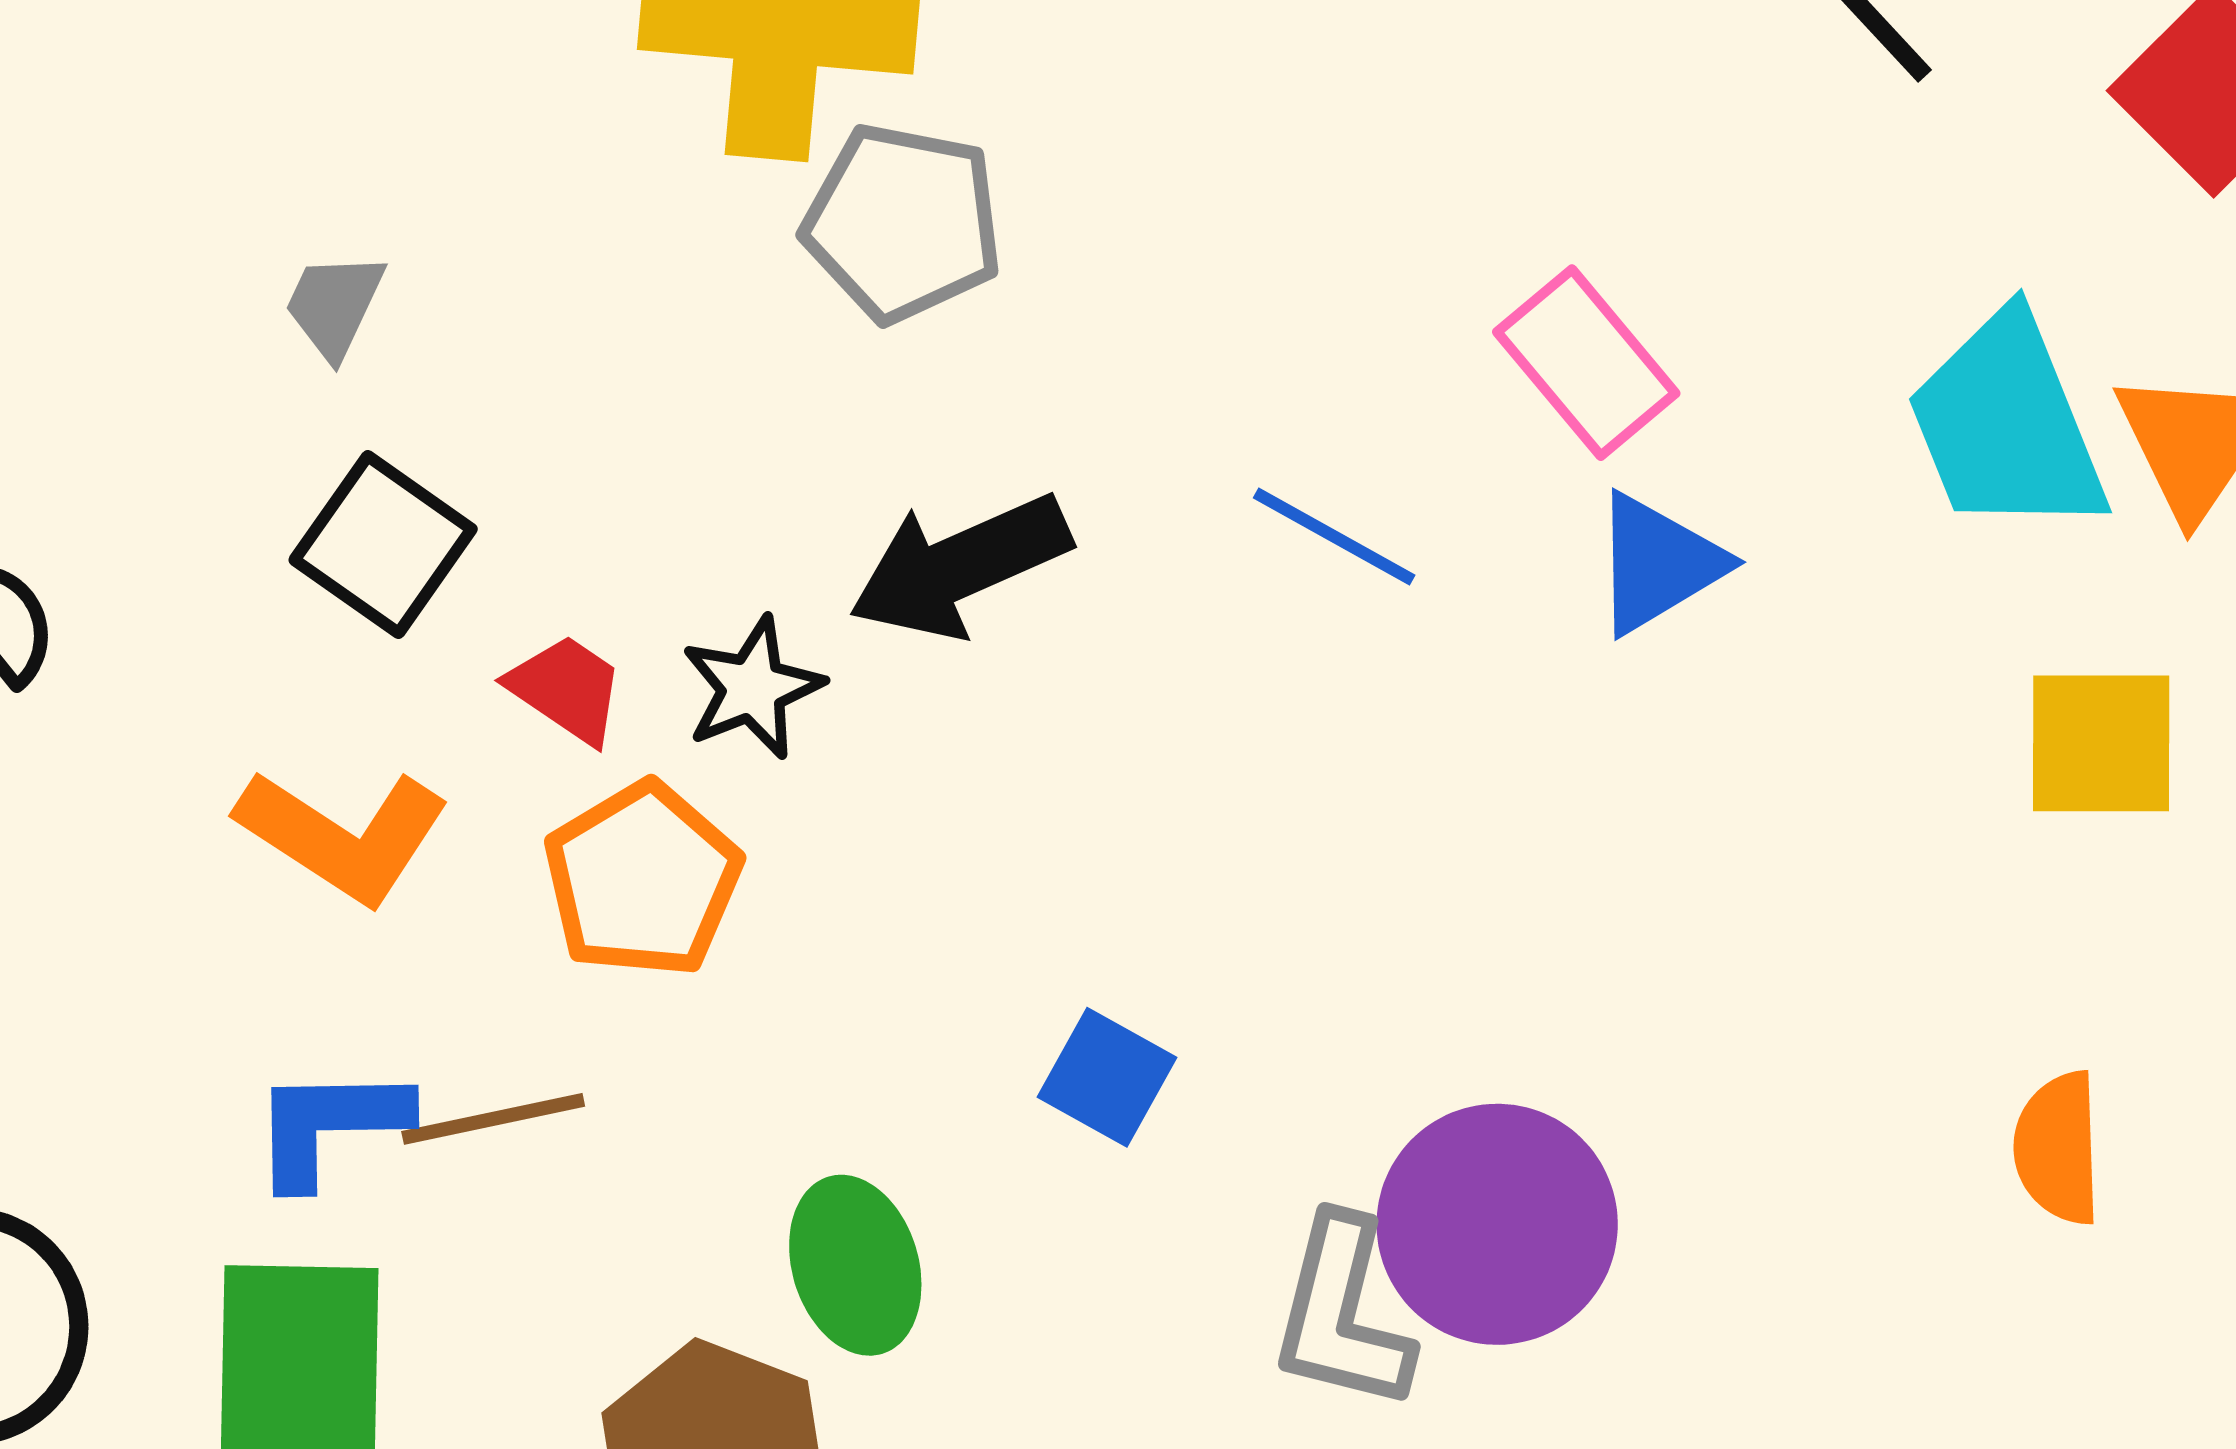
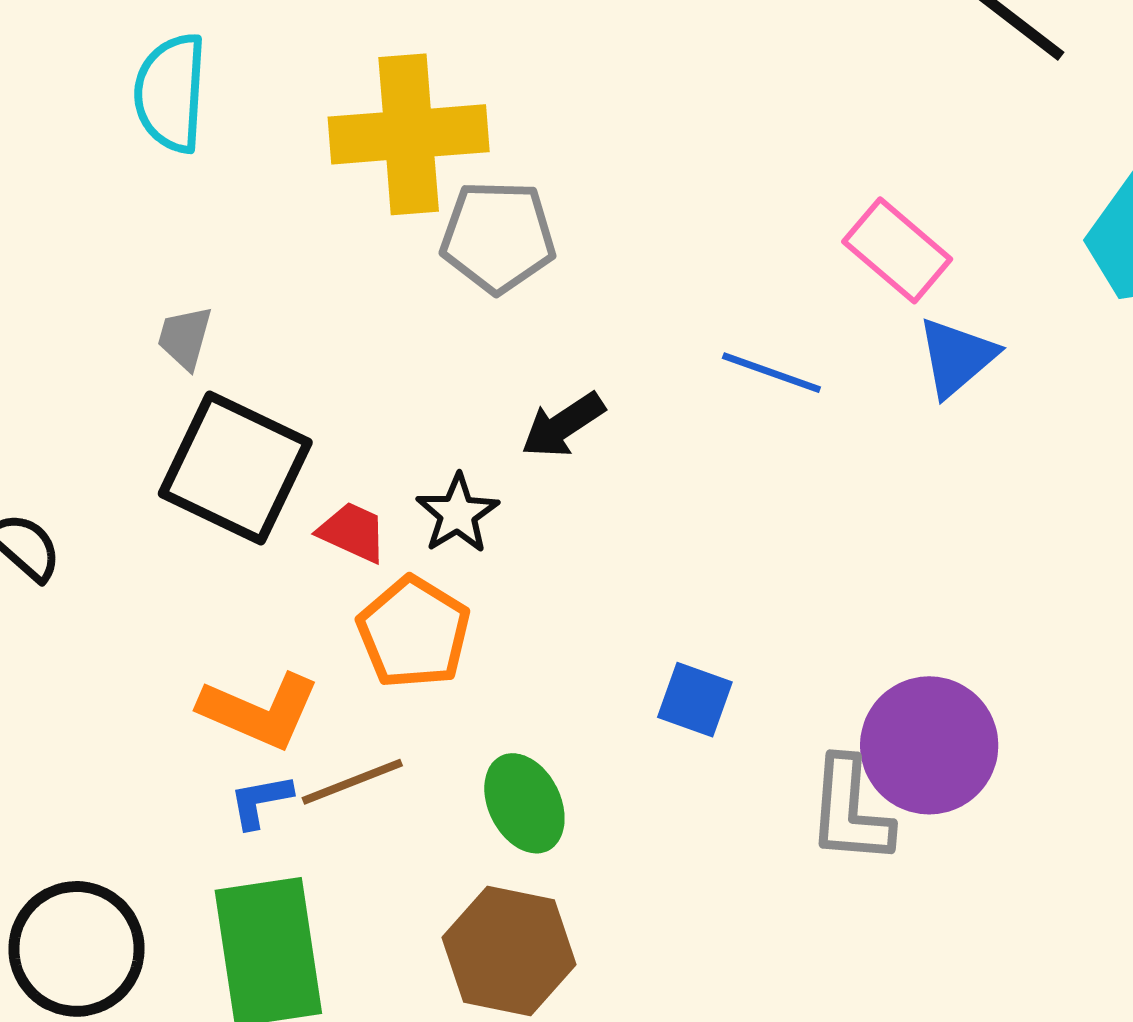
black square: (383, 545) -> (235, 468), size x1.5
black arrow: (960, 566) -> (563, 425), size x0.7
orange L-shape: (343, 835) -> (259, 711), moved
blue L-shape: (329, 1125) -> (260, 801), size x0.7
green ellipse: (855, 1265) -> (524, 803), moved

